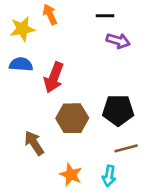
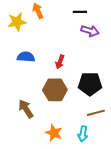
blue semicircle: (21, 64) -> (26, 57), moved
red arrow: (54, 77) -> (60, 62), moved, size x0.6

